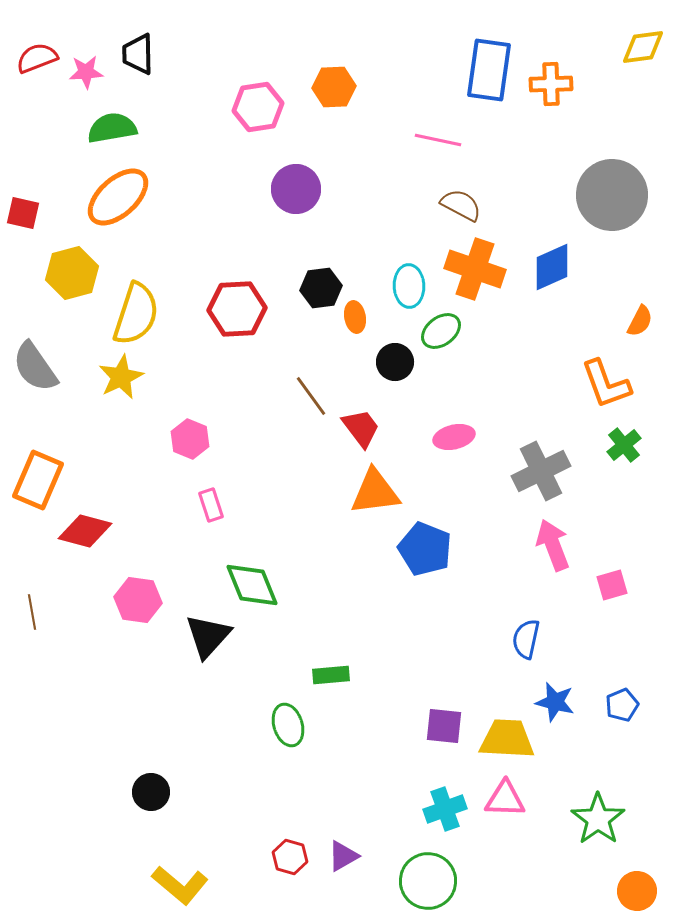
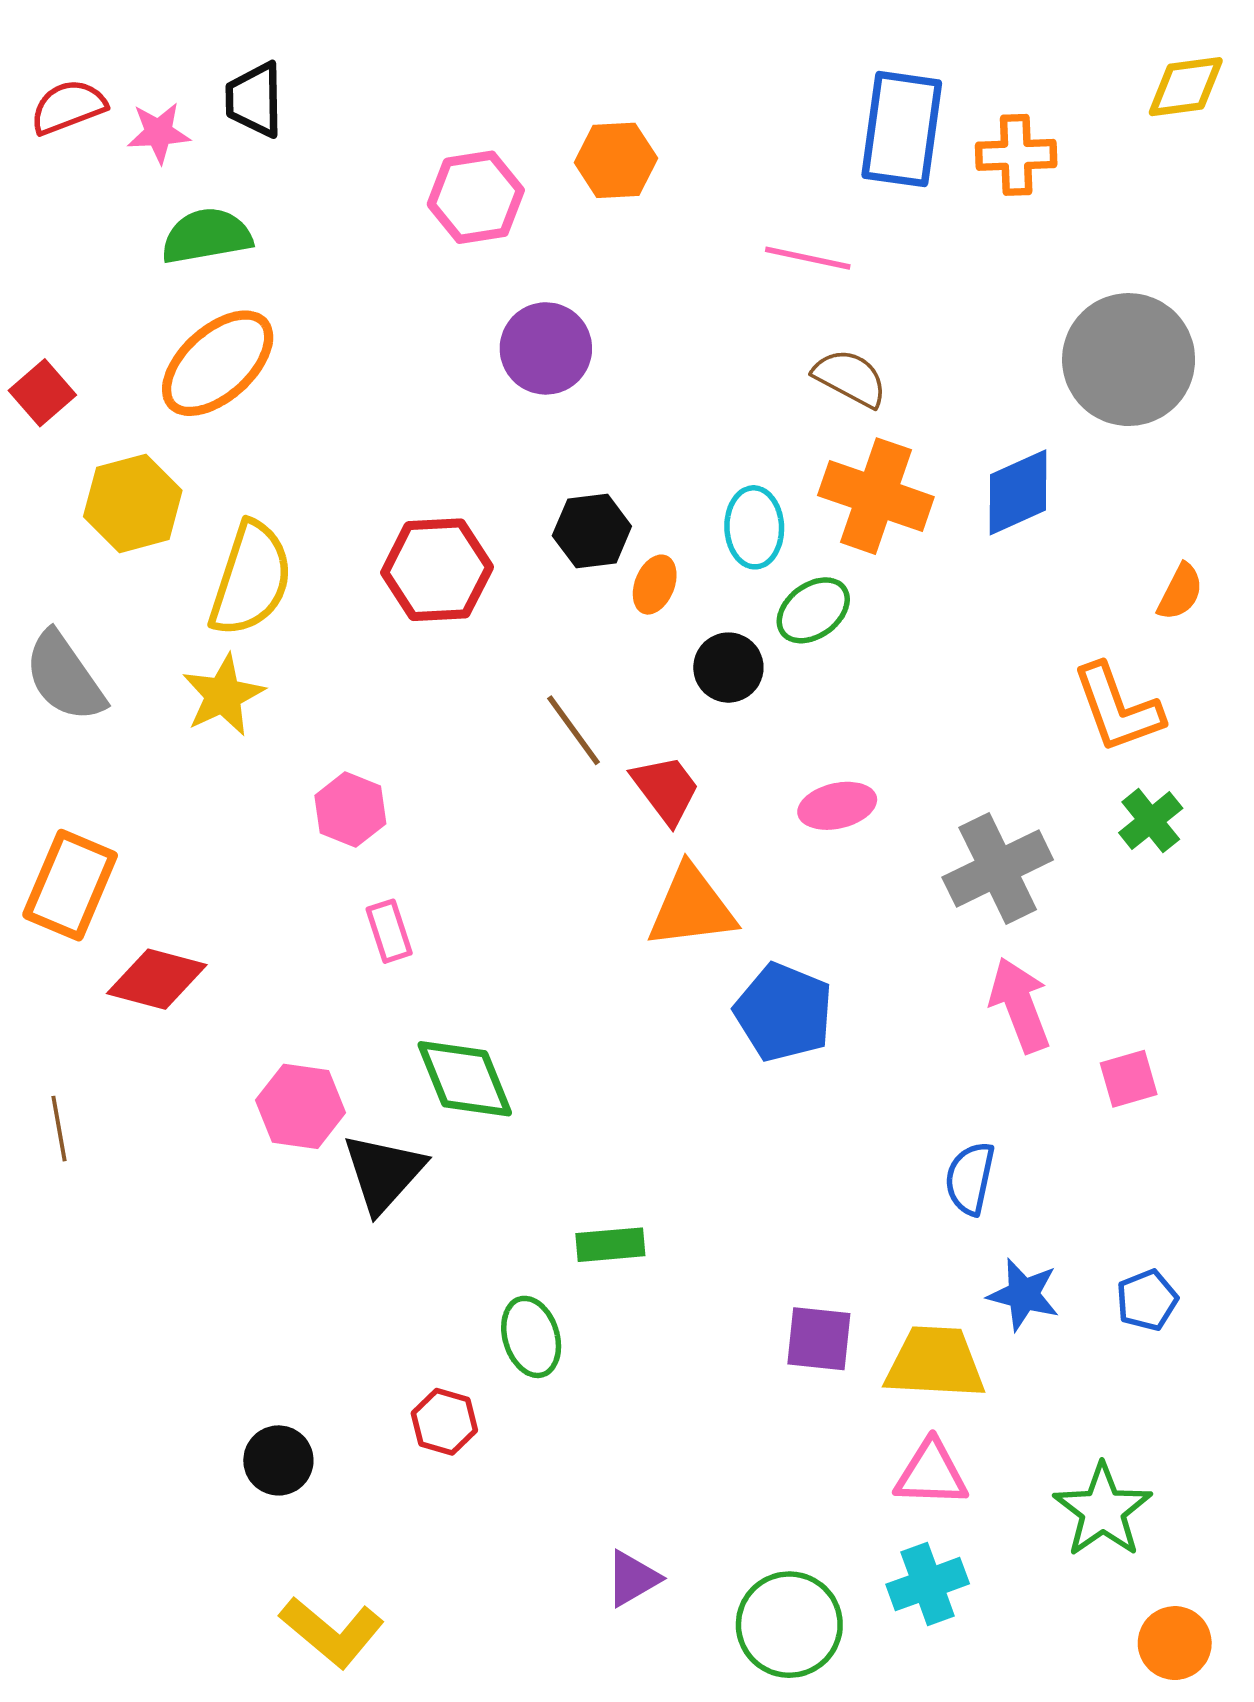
red square: (23, 213) -> (42, 393), turned 36
orange ellipse: (355, 317) -> (655, 585), turned 32
pink hexagon: (138, 600) -> (301, 1106), moved
cyan cross: (445, 809) -> (928, 1584), moved
red hexagon: (290, 857) -> (444, 1422), moved

